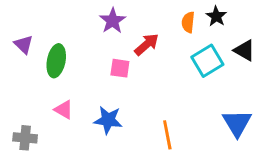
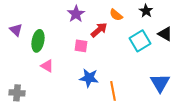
orange semicircle: (188, 22) -> (116, 15), moved, turned -56
pink triangle: (64, 110) -> (47, 66), moved
blue star: (108, 120) -> (89, 78), moved

